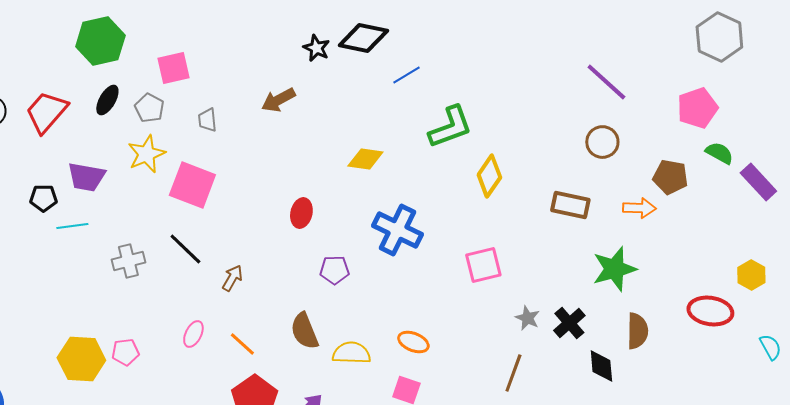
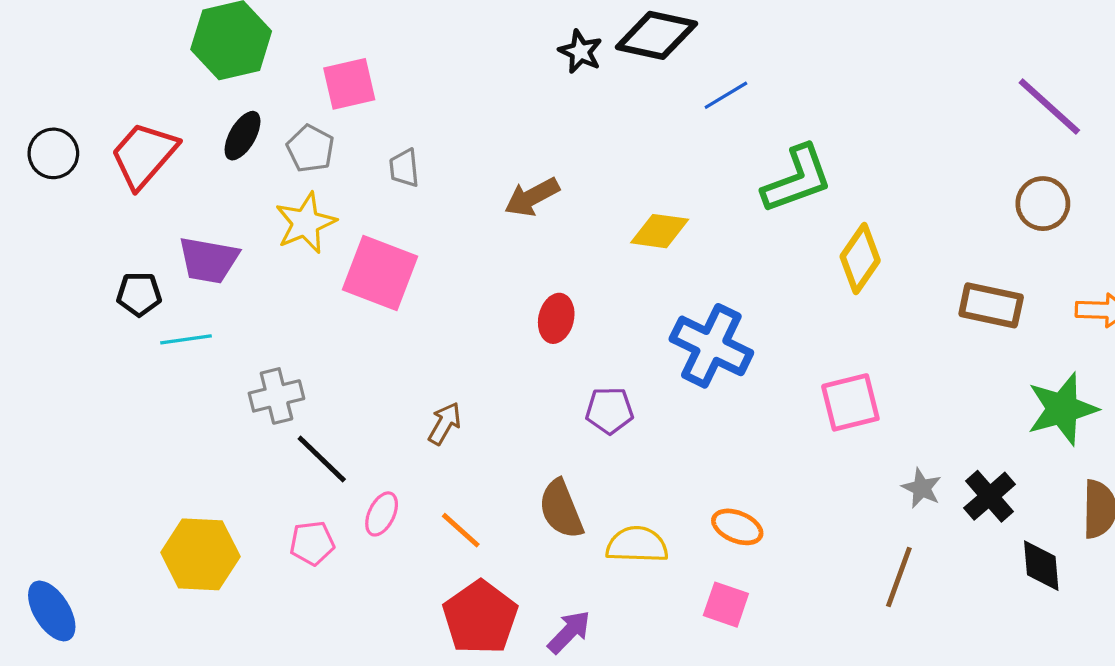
brown arrow: (278, 100) -> (532, 197), moved
black line: (185, 249) -> (322, 459), moved
pink pentagon: (125, 352) -> (312, 543), moved

